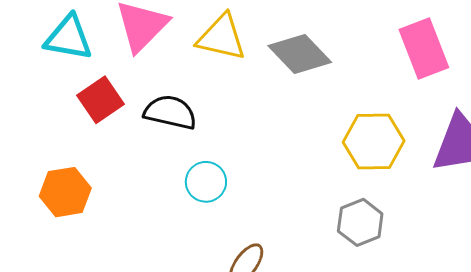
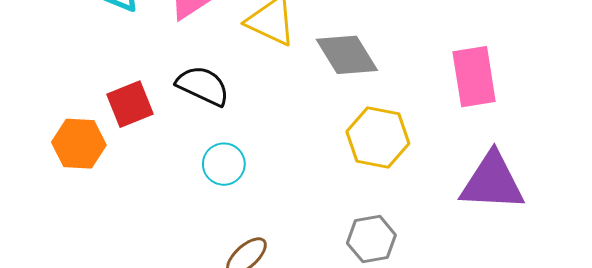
red square: (100, 100) -> (130, 104), moved
yellow hexagon: (374, 141) -> (378, 137), moved

